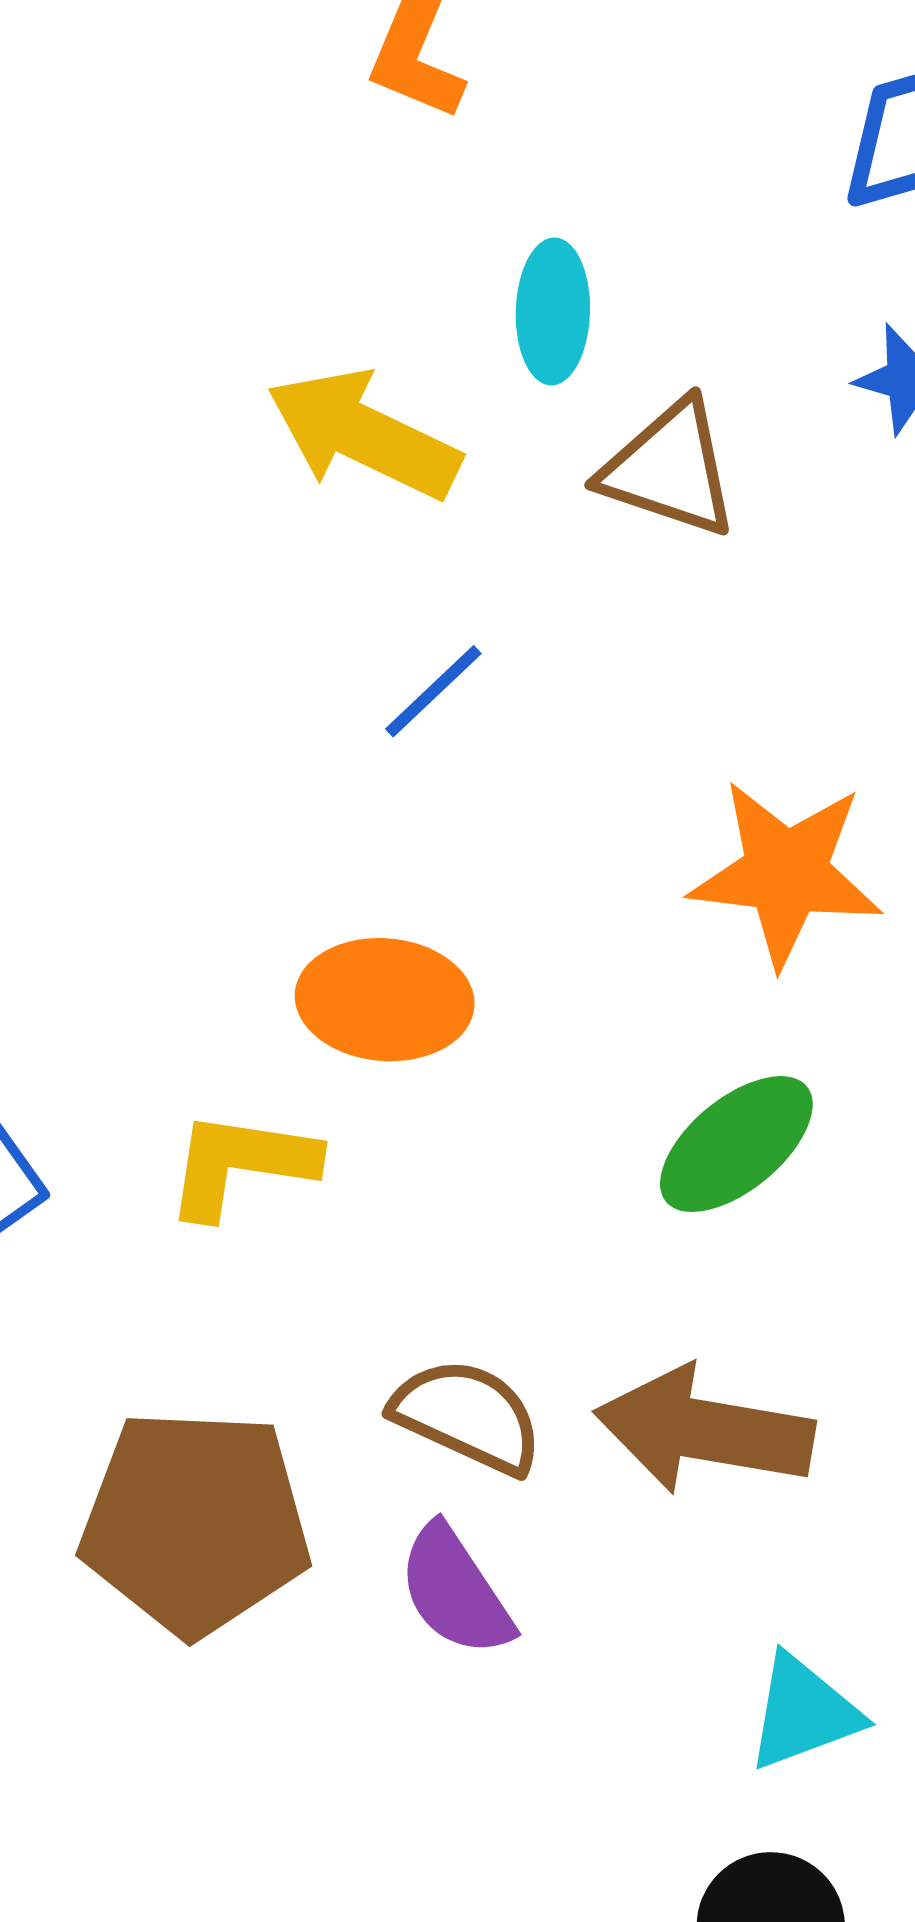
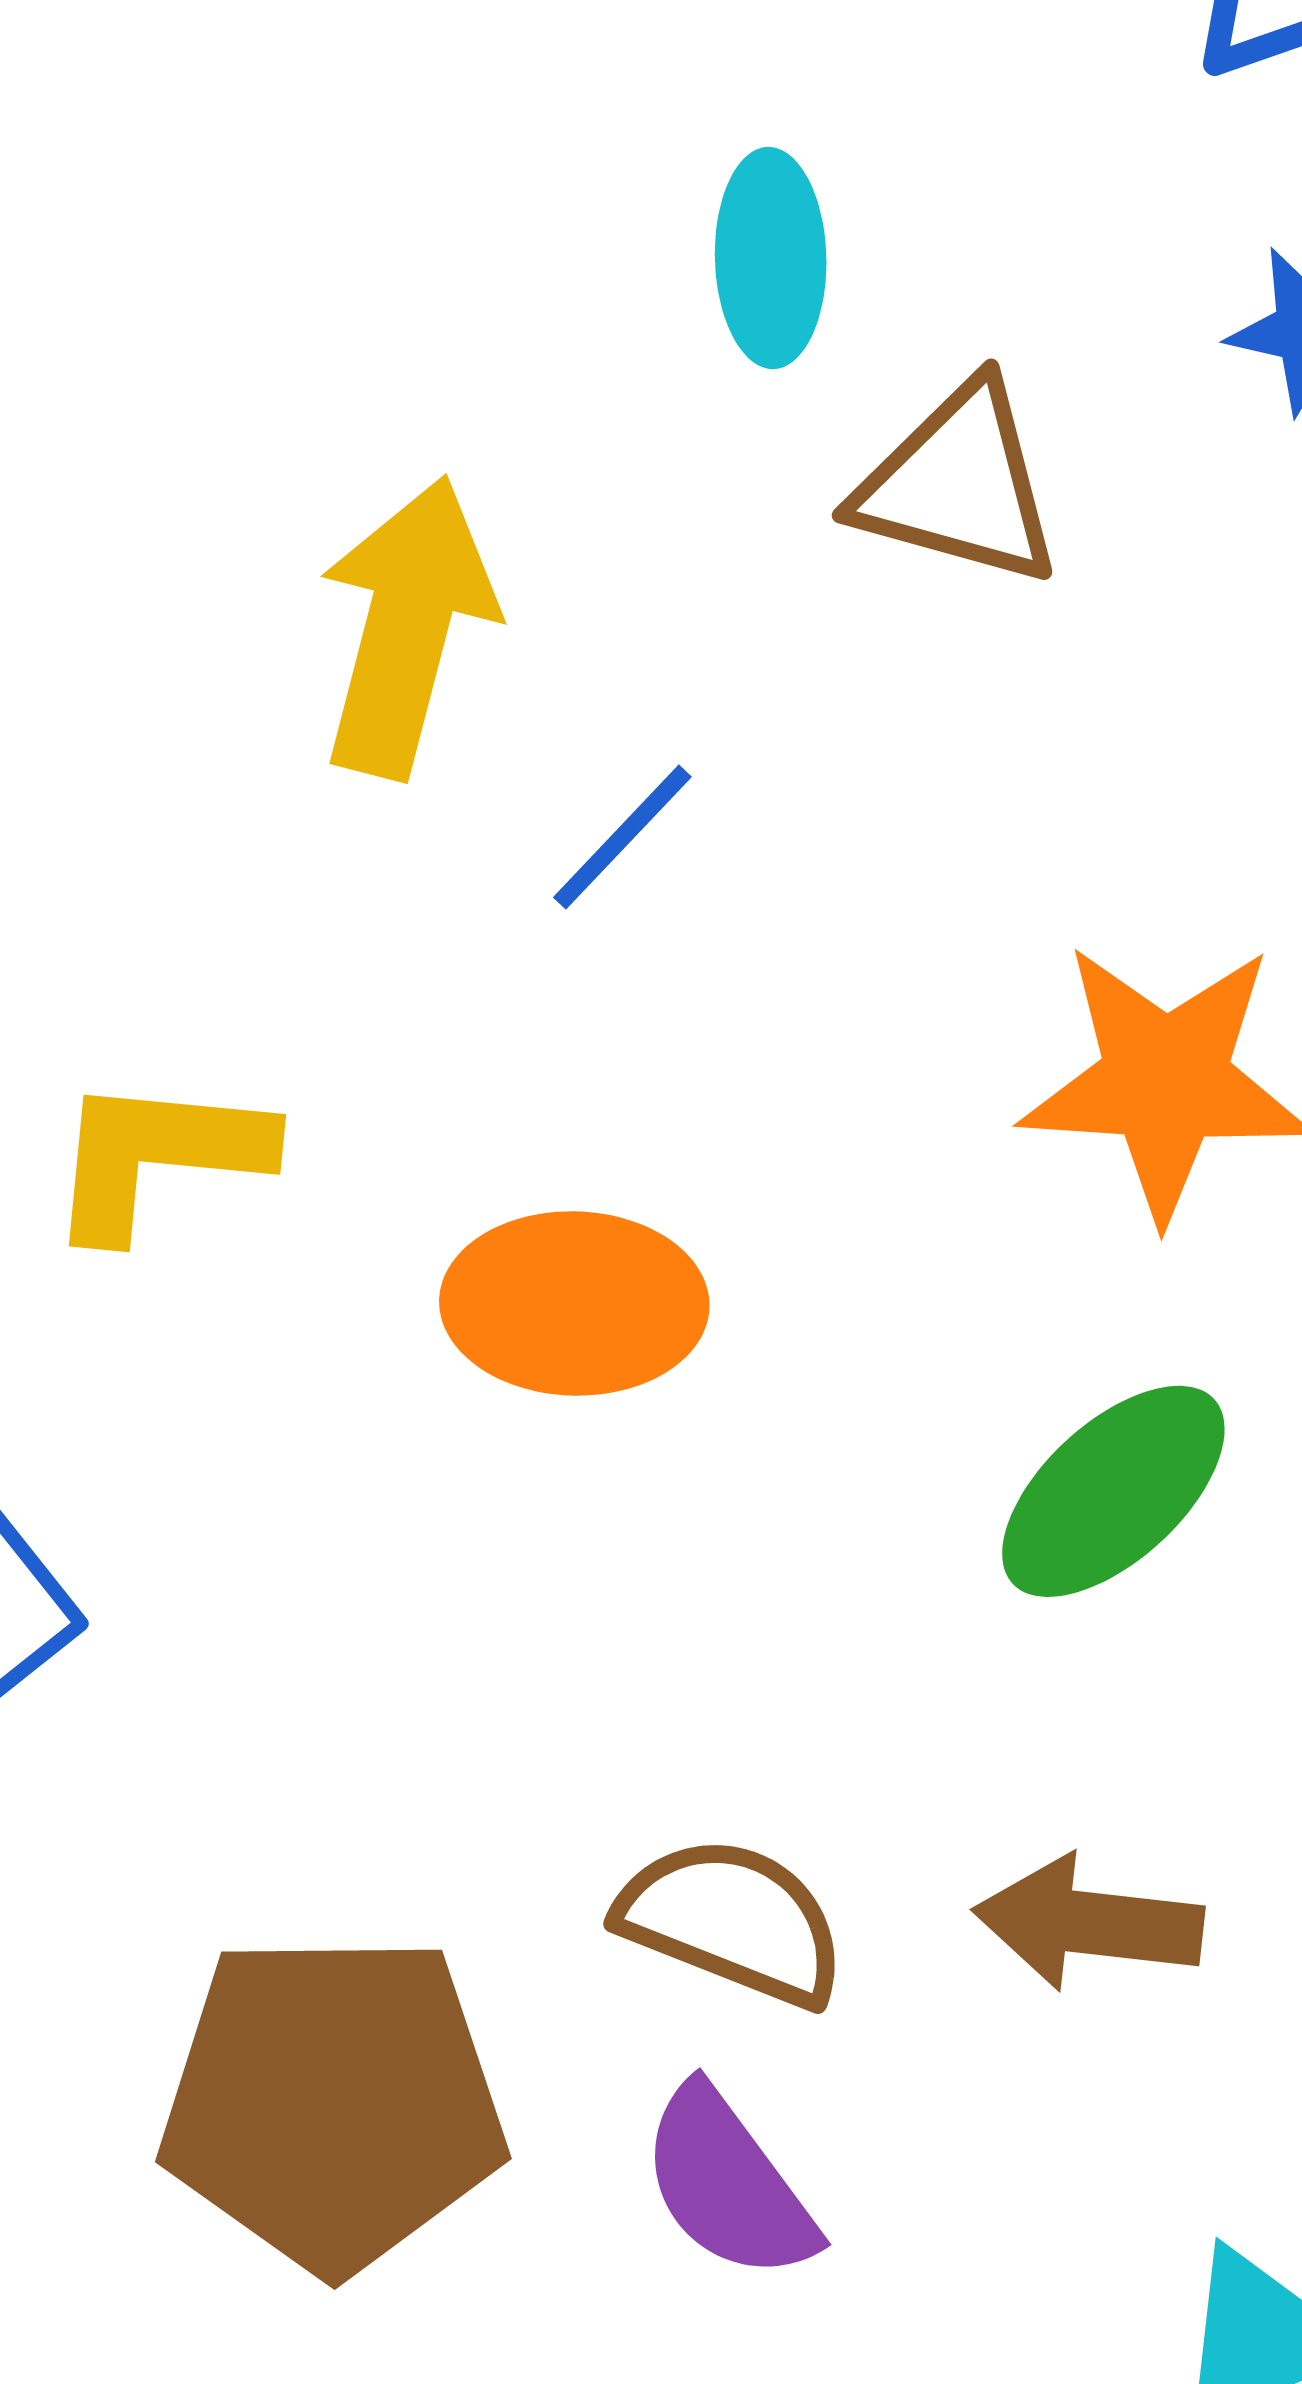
yellow arrow: (363, 434) -> (407, 627), moved, turned 82
yellow L-shape: (241, 1164) -> (158, 1156), moved
brown arrow: (704, 1430) -> (1088, 1923), size x0.7

